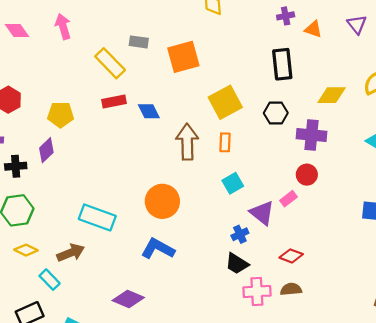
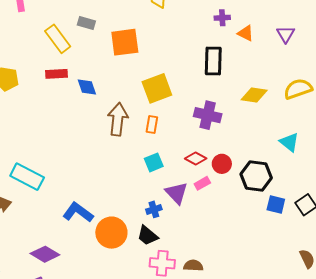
black hexagon: (276, 113) -> (256, 176), moved, size x1.4
purple cross: (312, 135) -> (208, 115), moved
orange circle: (162, 201) -> (111, 233), moved
red diamond: (291, 256) -> (196, 158), moved

